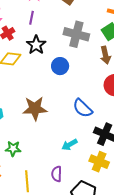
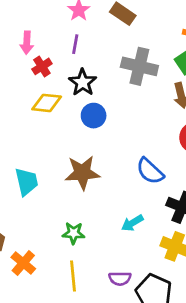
blue circle: (60, 66) -> (94, 116), moved
green star: (13, 149) -> (74, 233), moved
purple semicircle: (57, 174) -> (120, 279), moved, turned -91

